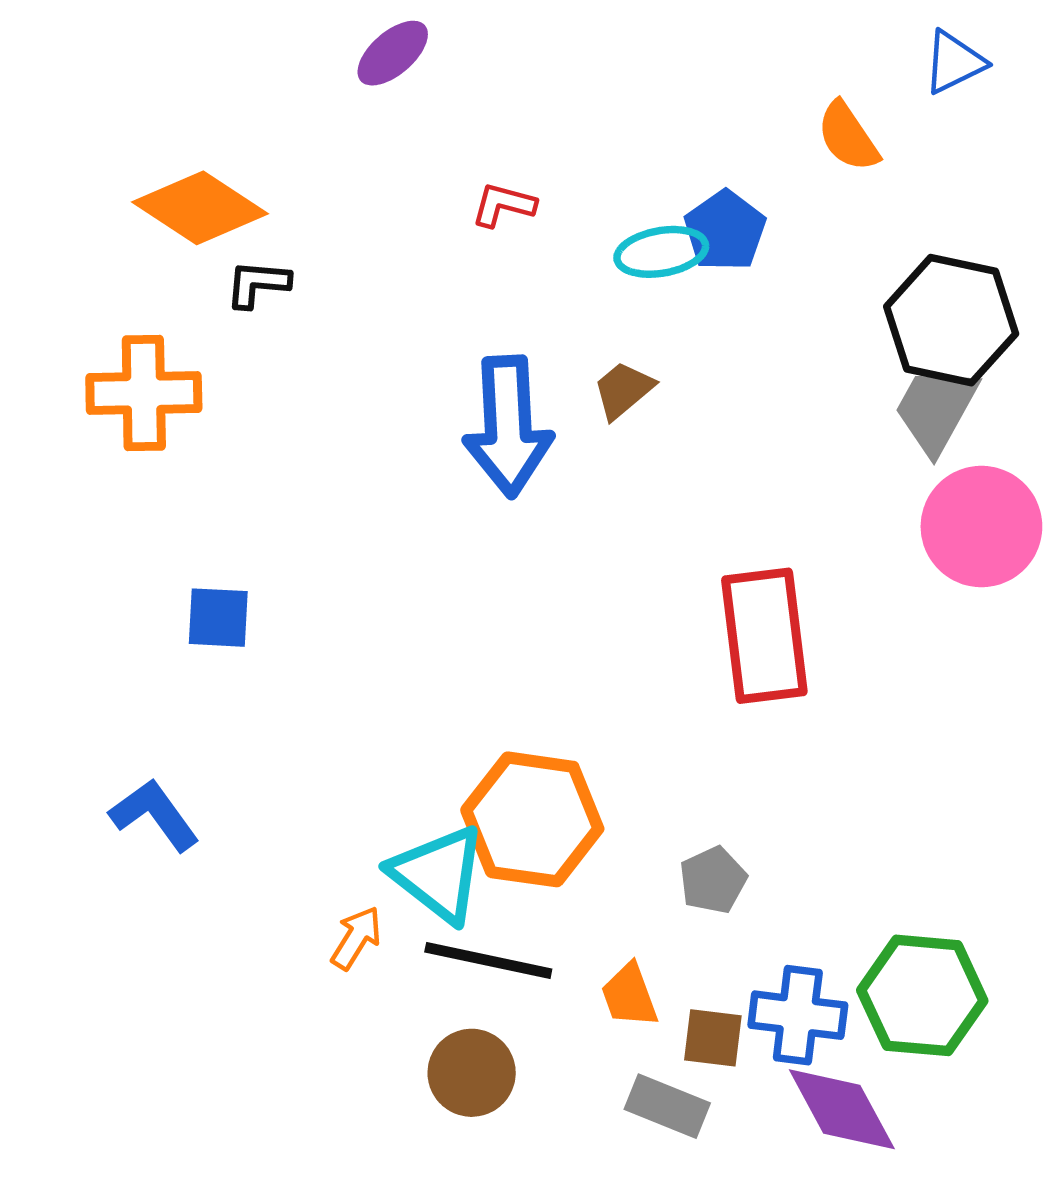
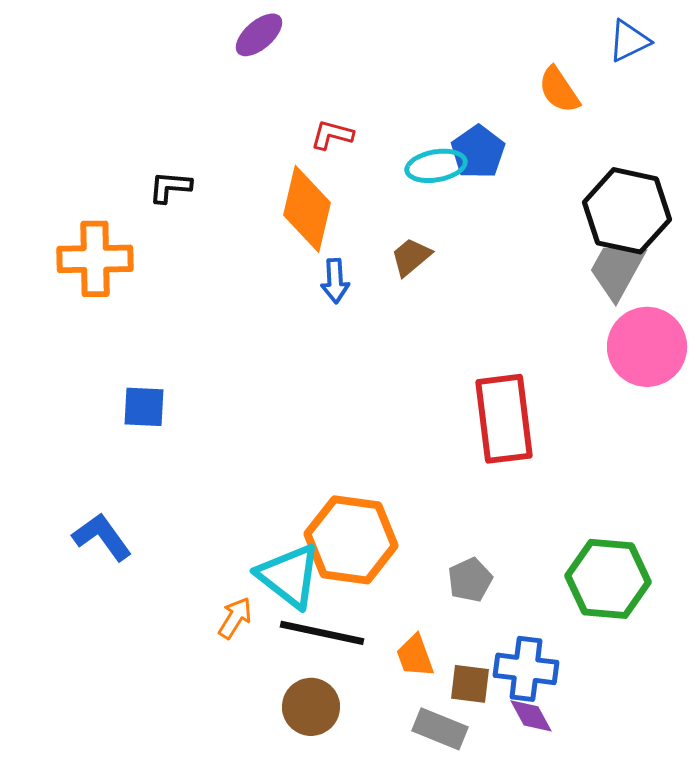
orange diamond: (200, 208) -> (307, 209), moved, turned 70
blue arrow: (508, 426) -> (335, 281), size x0.5
green hexagon: (922, 995) -> (608, 579), moved
purple diamond: (842, 1109) -> (531, 716), moved, size x0.6

